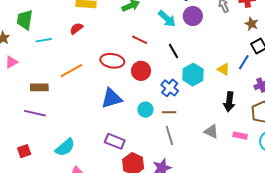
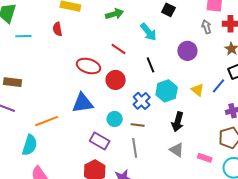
purple circle: (193, 16) -> (187, 51), moved
red semicircle: (76, 29) -> (57, 29), turned -72
orange line: (71, 71) -> (47, 121), moved
black arrow: (229, 102) -> (178, 122), moved
purple rectangle: (115, 141) -> (100, 141), moved
cyan semicircle: (65, 147) -> (30, 145), turned -40

